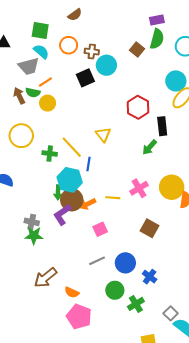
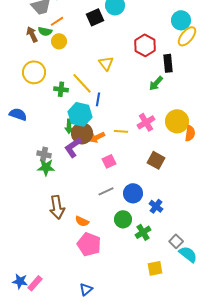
yellow triangle: (103, 135) -> (106, 63), moved
brown arrow: (45, 278) -> (57, 207), turned -60

